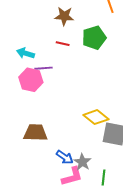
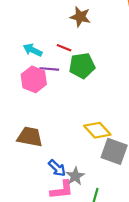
green pentagon: (94, 38) -> (82, 66), moved
red line: (63, 44) -> (64, 48), moved

